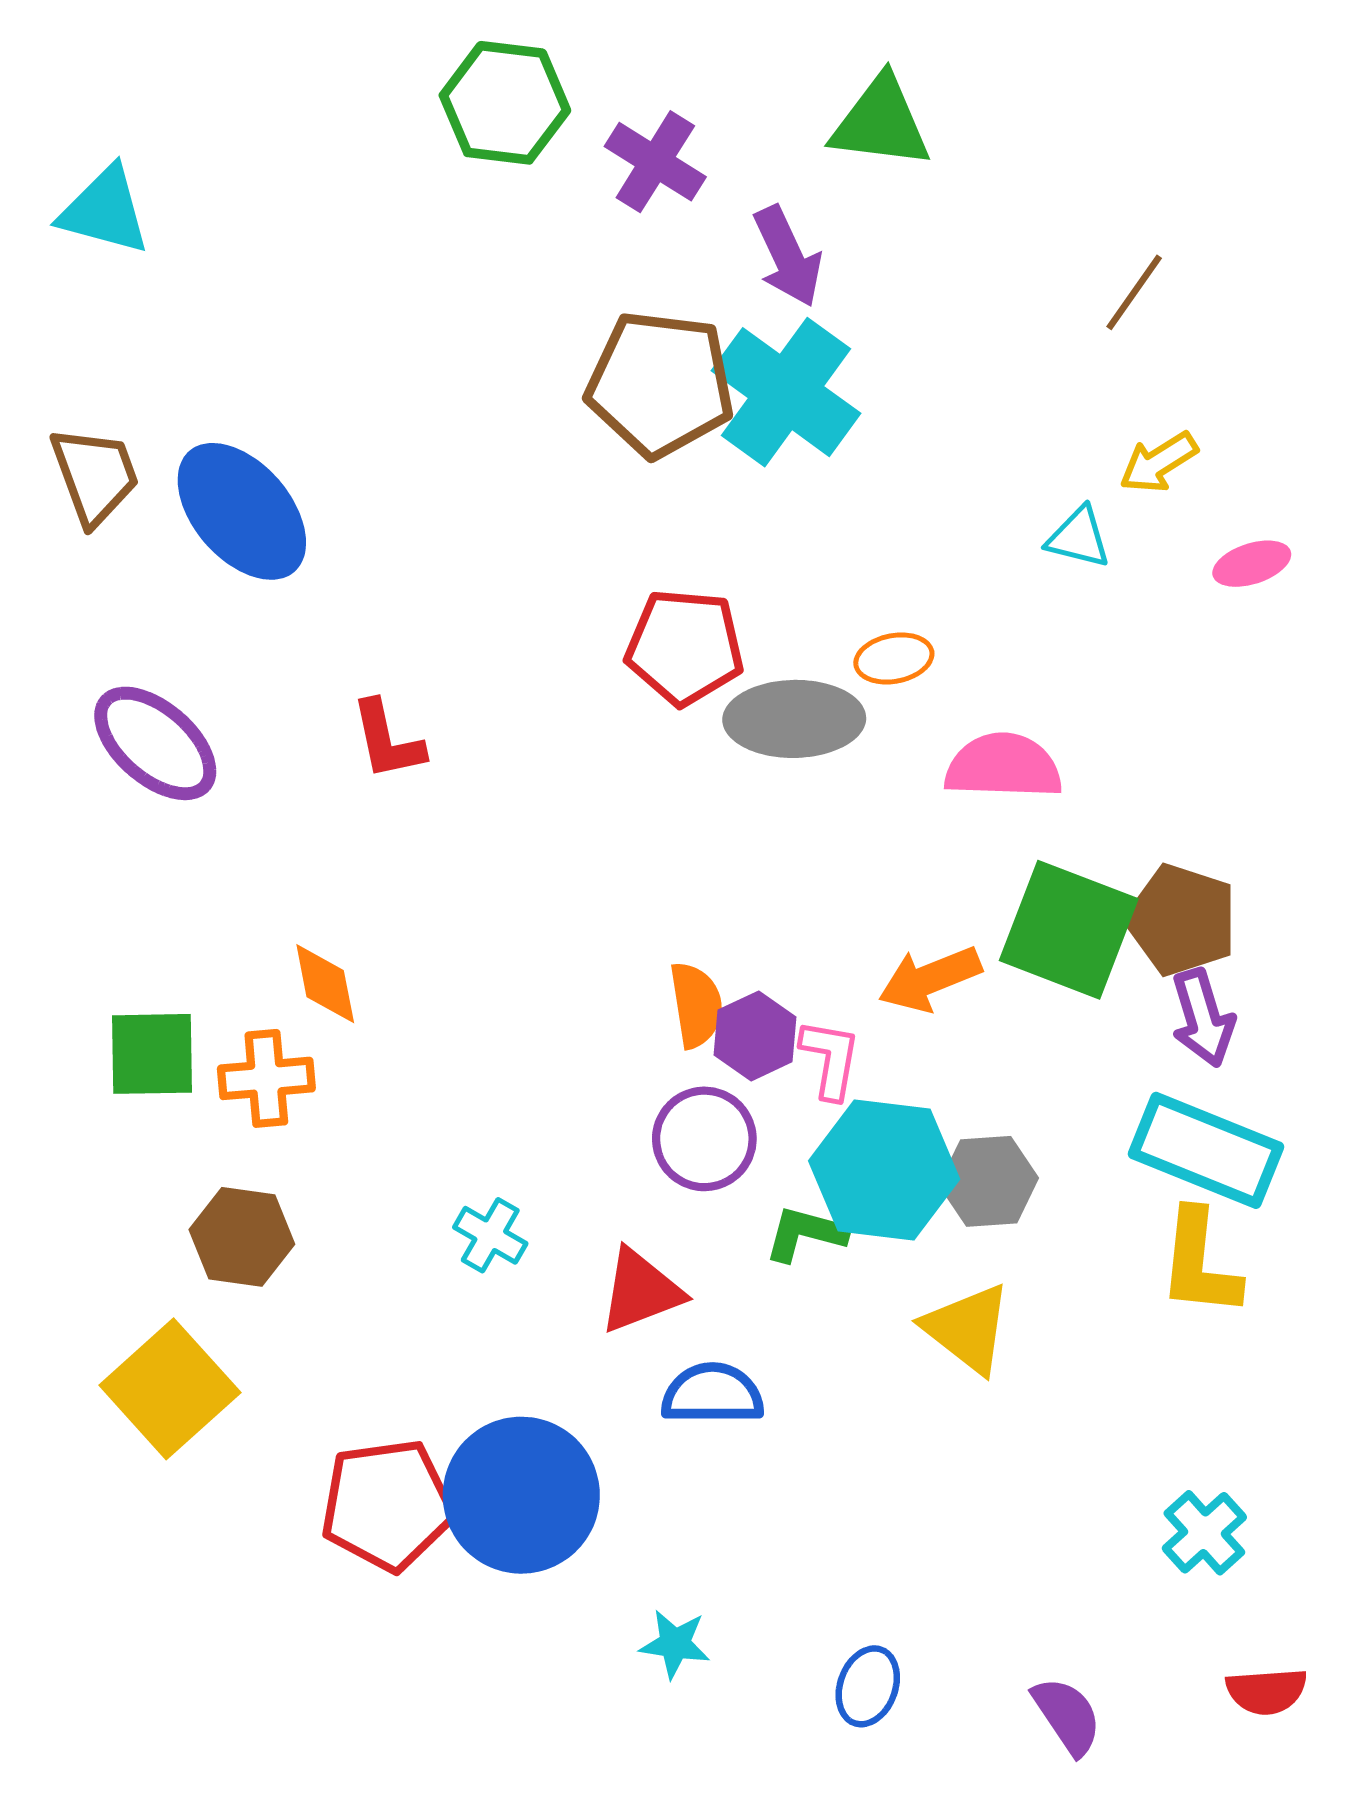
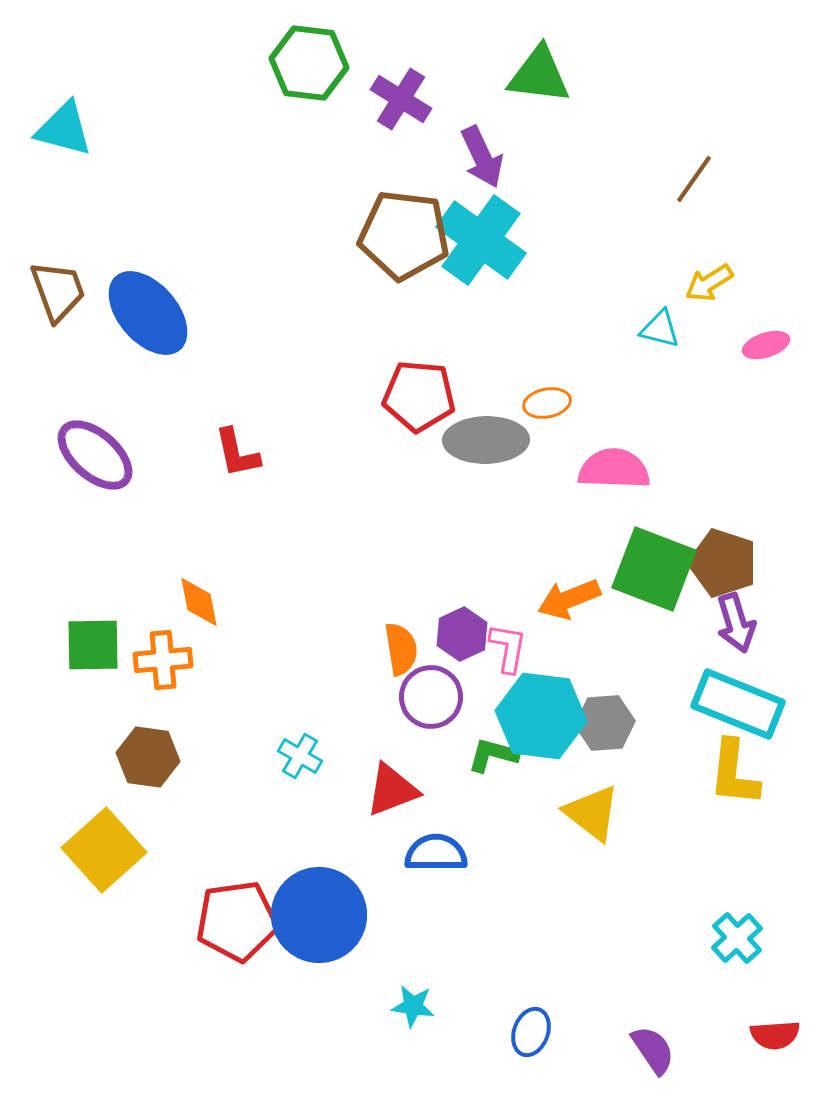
orange semicircle: (696, 1005) -> (401, 649), moved

